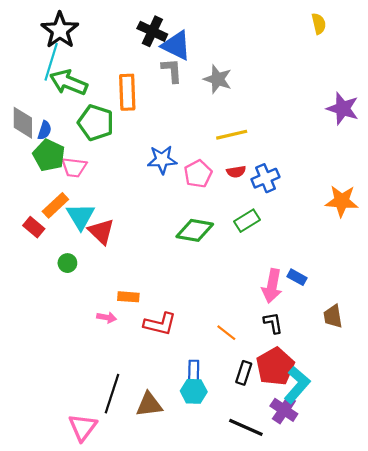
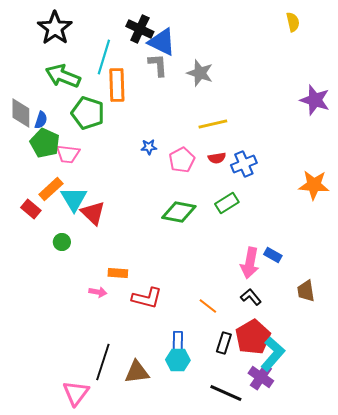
cyan line: (51, 62) -> (104, 57), moved
blue star: (162, 160) -> (149, 147), size x0.6
black L-shape: (273, 323) -> (251, 297), turned -30

